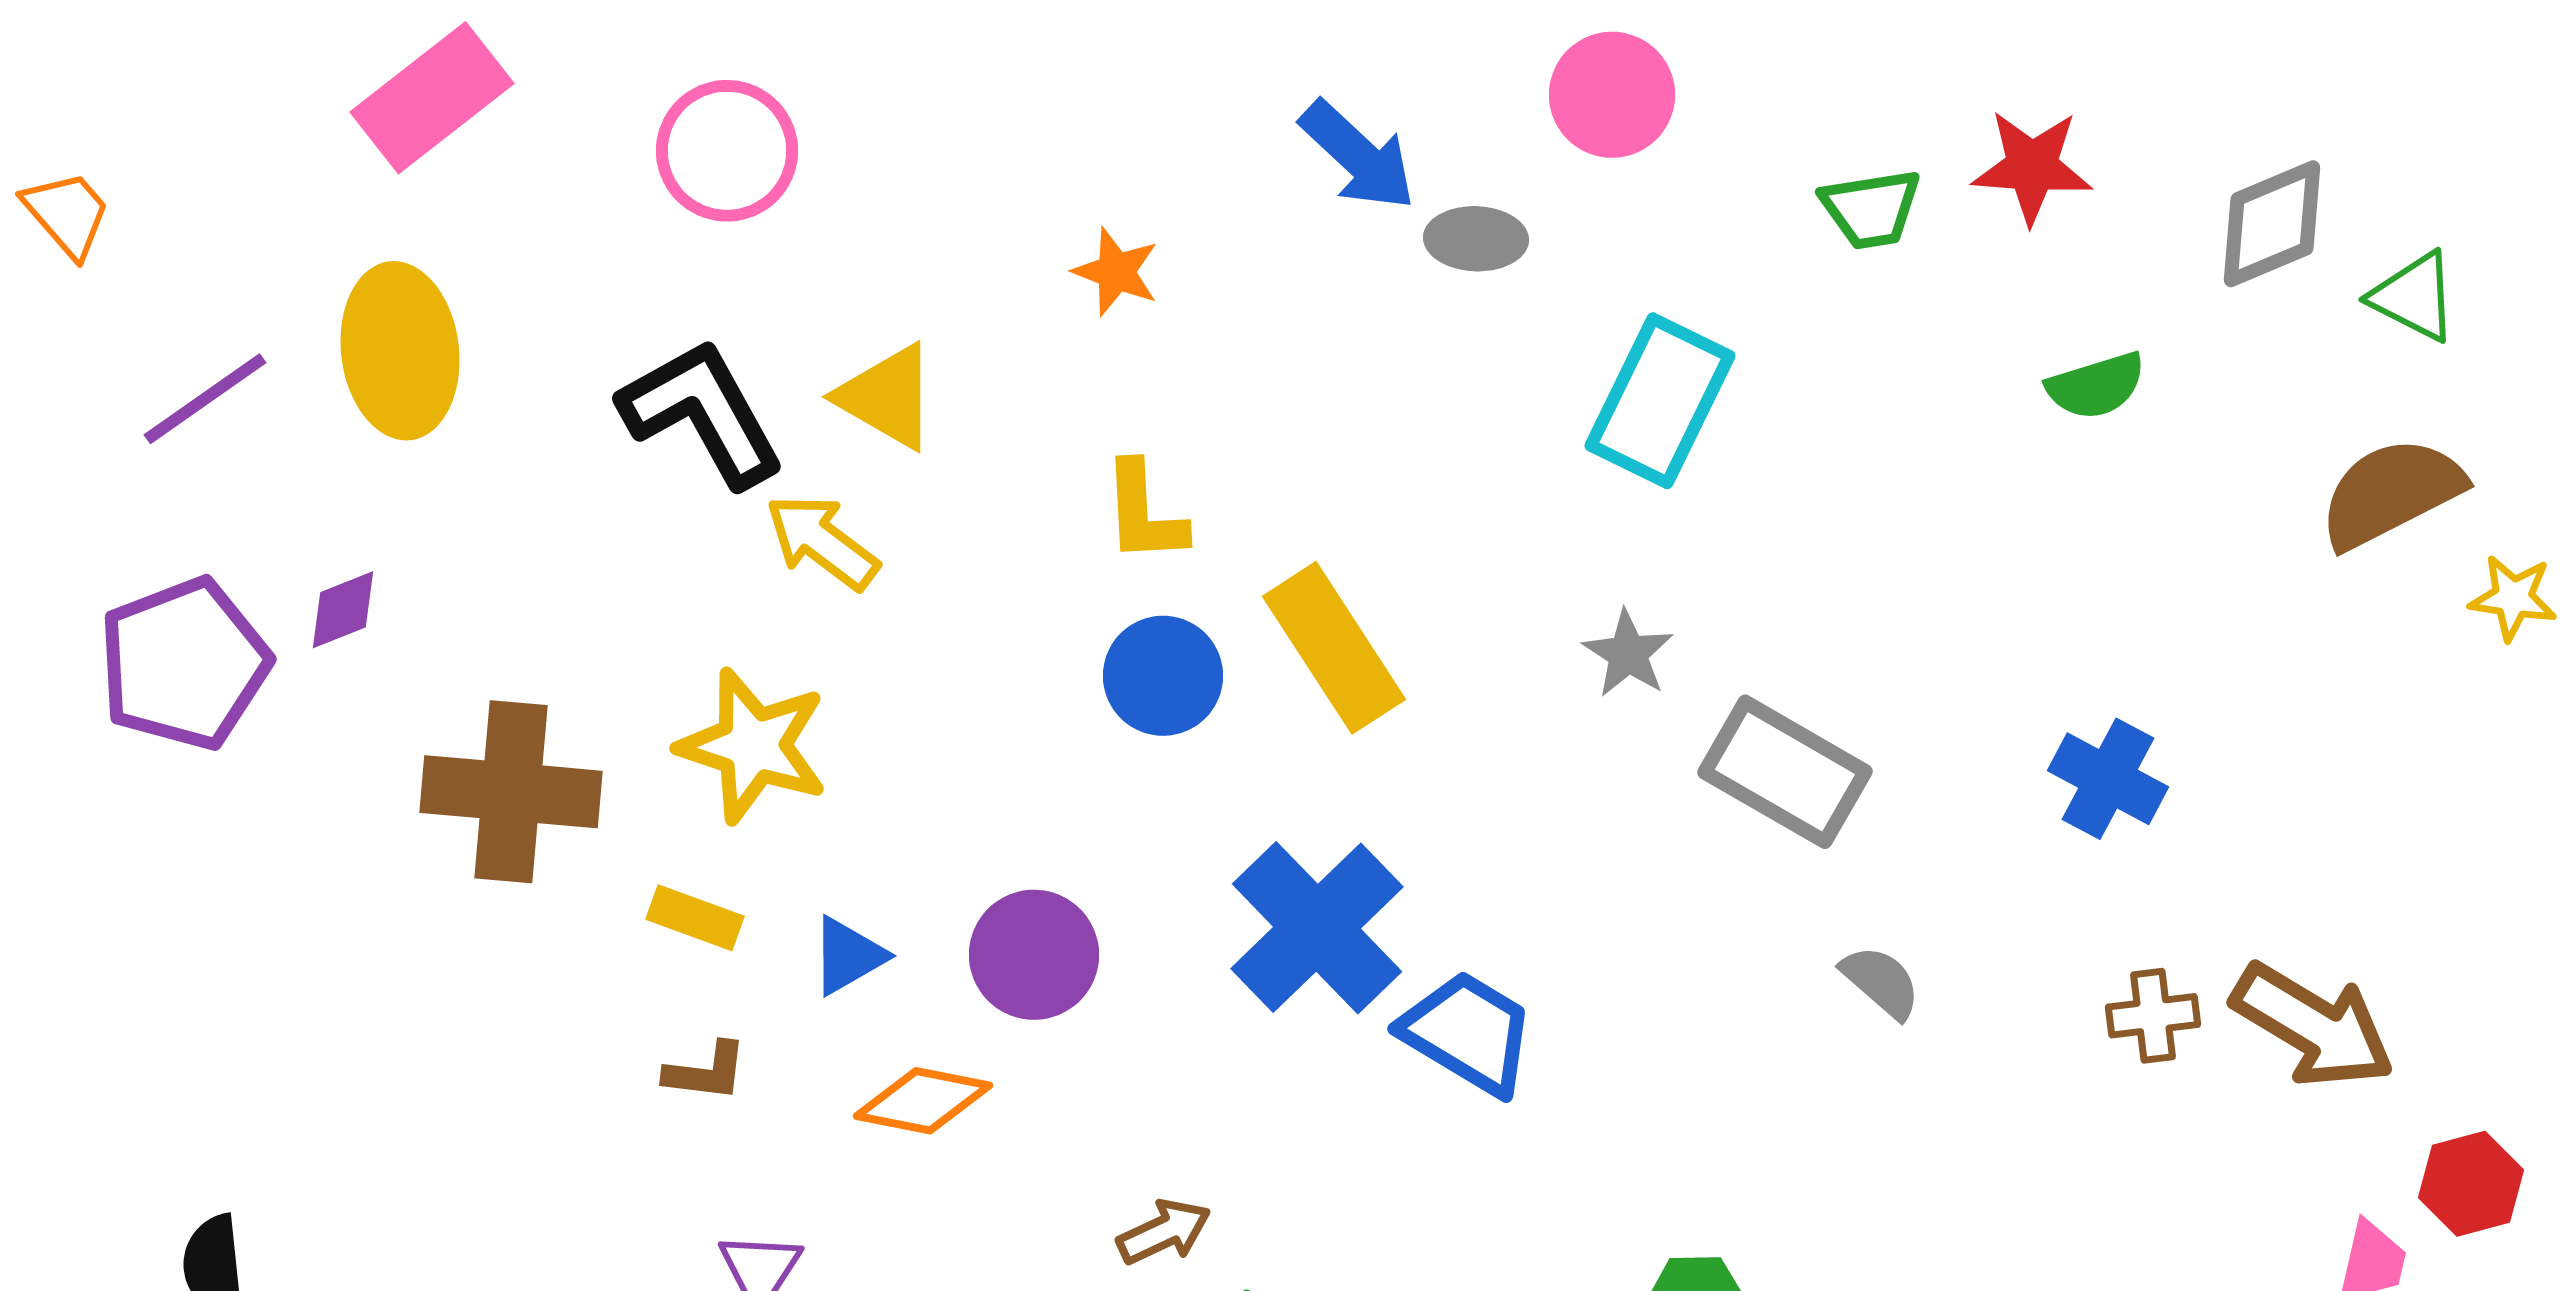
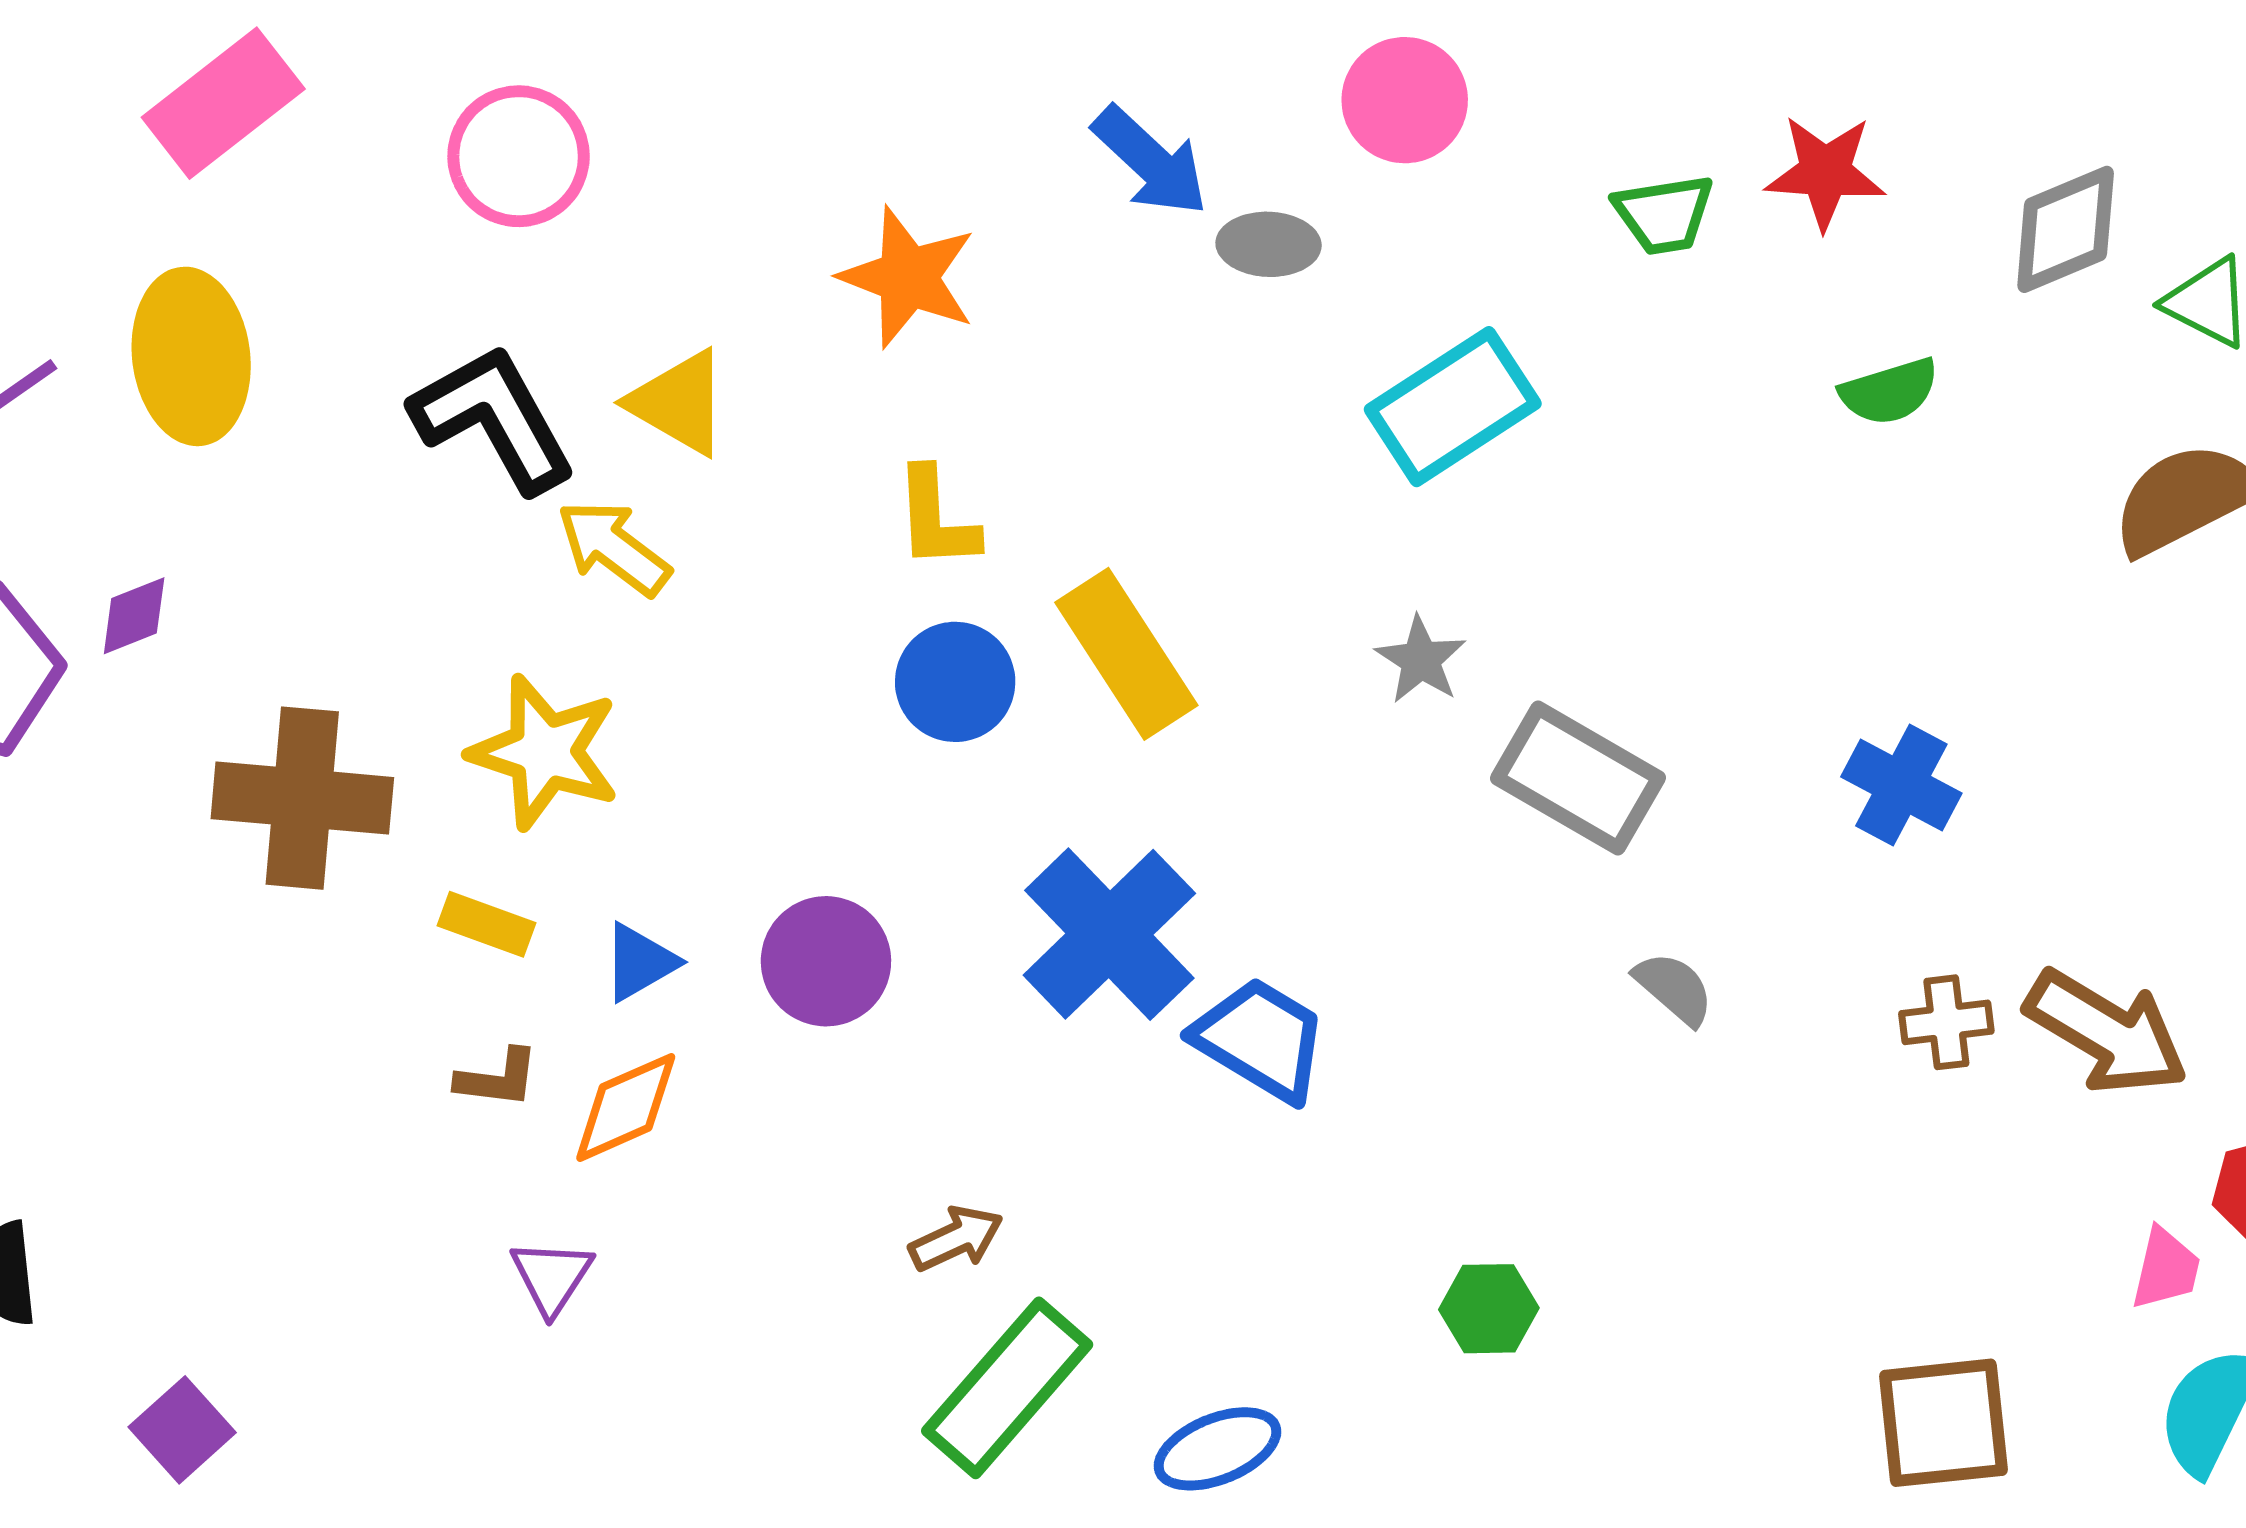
orange star: (1116, 272) -> (908, 277), size x1.6
cyan rectangle: (1660, 401) -> (1453, 407), turned 31
orange diamond: (923, 1101) -> (626, 1107), moved, turned -35

